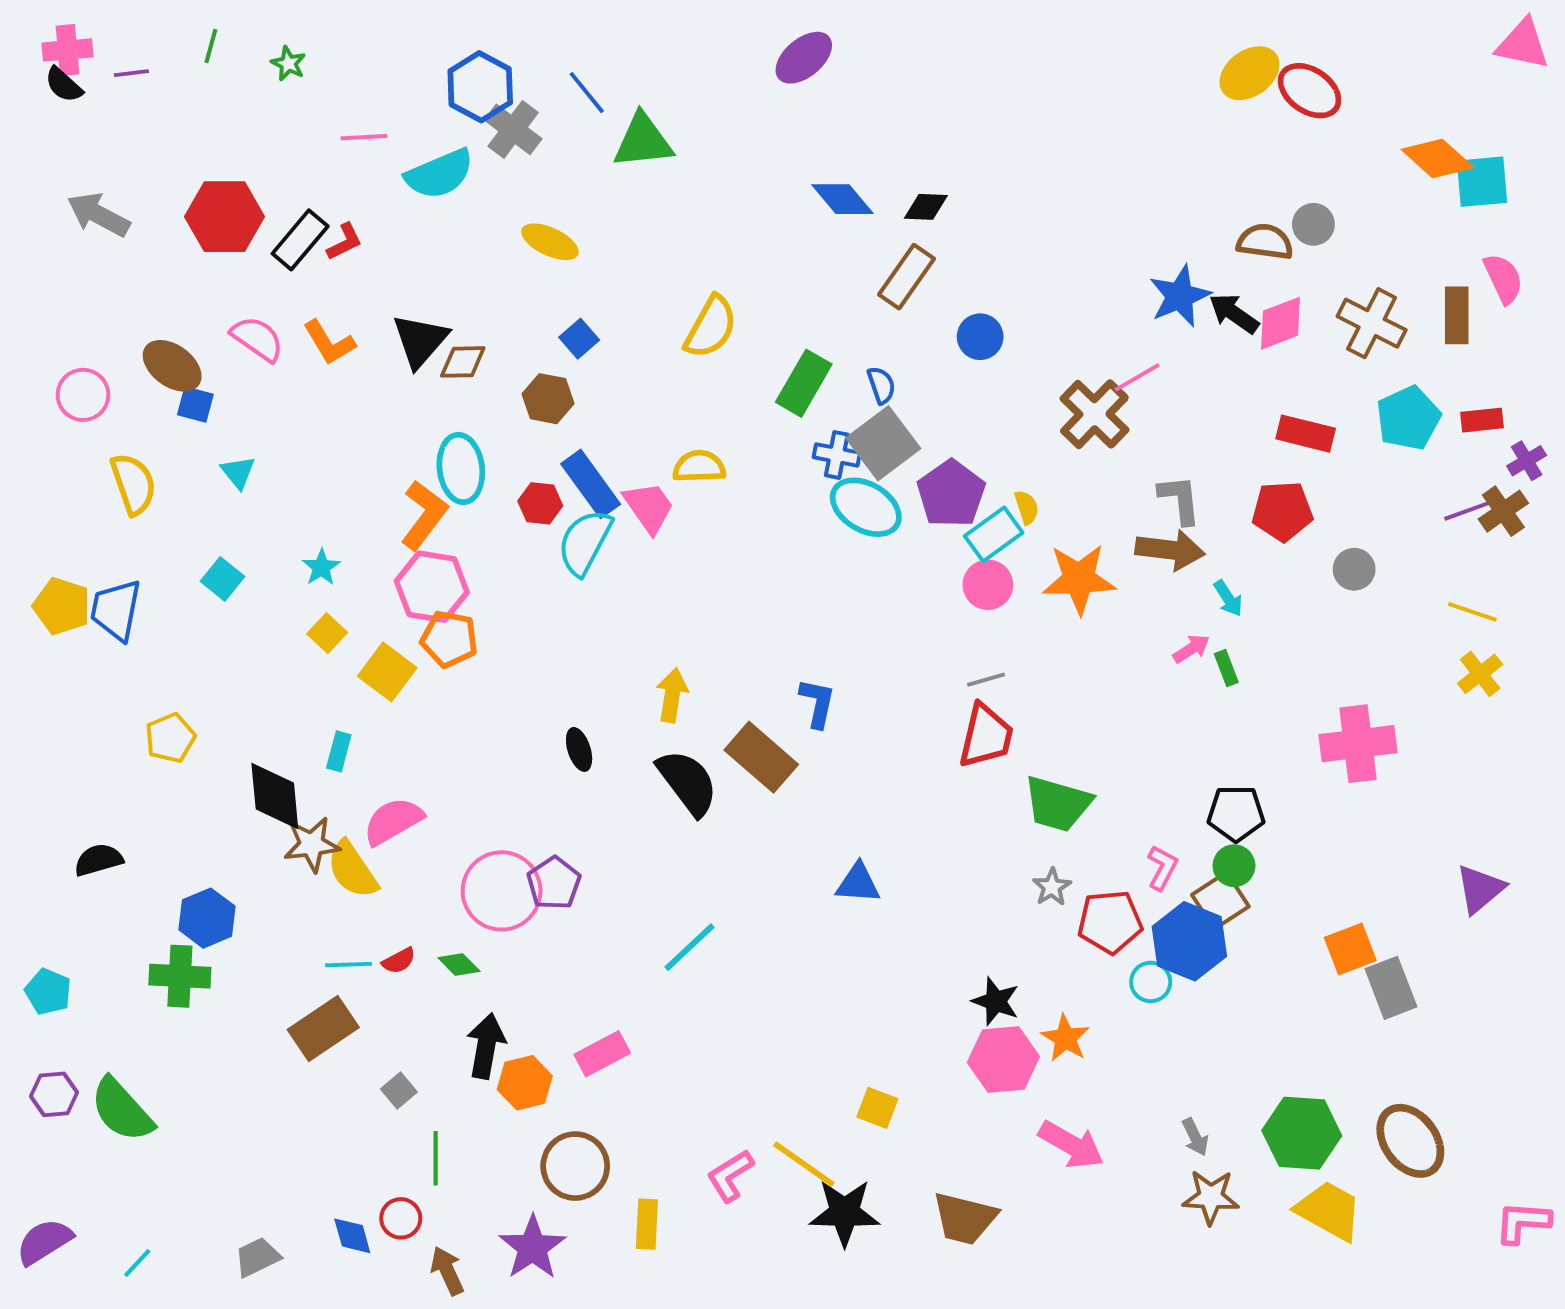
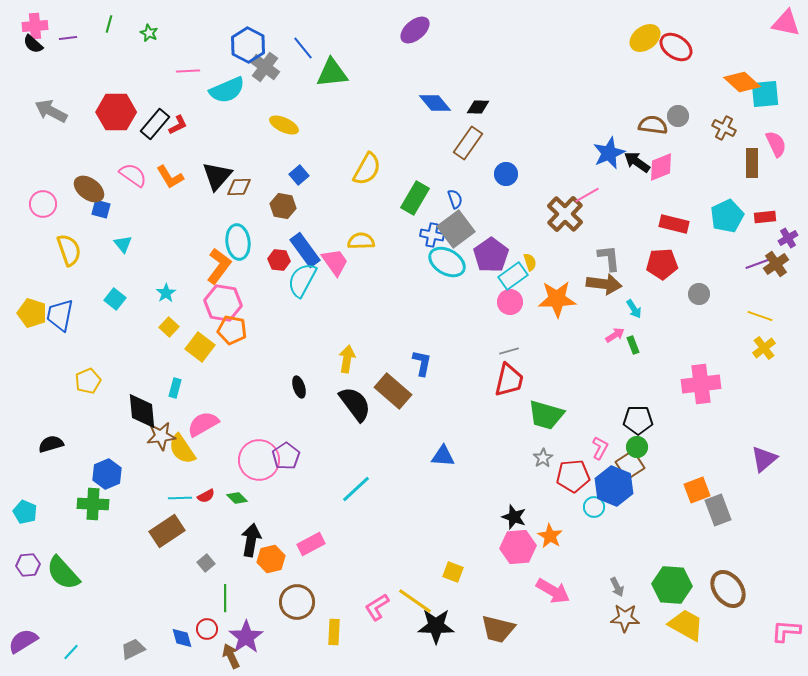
brown cross: (1372, 323) -> (724, 128), moved, size x0.7
purple star: (533, 1247) -> (246, 637), moved

